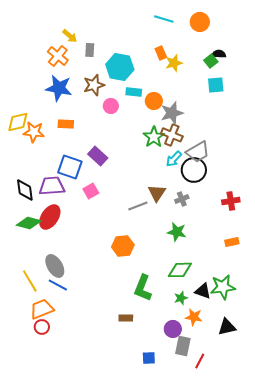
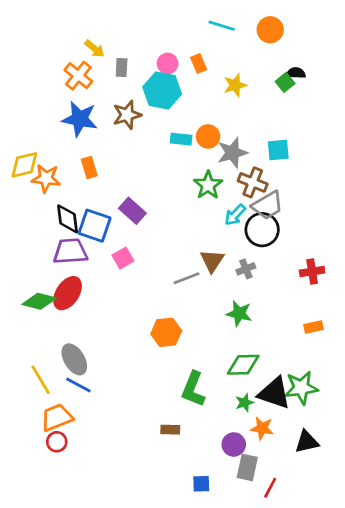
orange rectangle: (161, 53) -> (199, 63), moved
cyan square: (216, 85) -> (278, 150), moved
cyan rectangle: (134, 92) -> (181, 139), moved
pink circle: (111, 106) -> (168, 63), moved
orange rectangle: (66, 124) -> (89, 168), turned 70
brown cross: (172, 135) -> (253, 182), moved
black diamond: (25, 190) -> (68, 219), moved
black triangle: (203, 291) -> (274, 393), size x1.5

